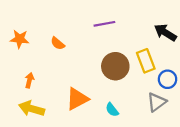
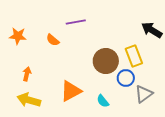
purple line: (104, 24) -> (76, 22), moved
blue circle: (168, 79) -> (126, 78), moved

